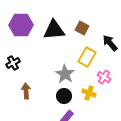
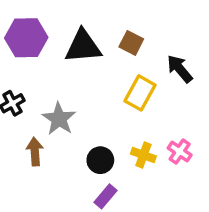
gray star: (65, 74) -> (59, 119), moved
pink cross: (104, 77) -> (180, 152), moved

